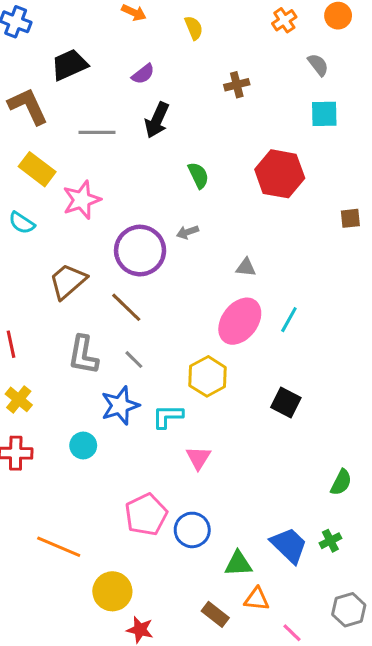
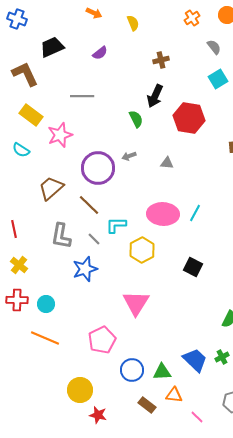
cyan square: (324, 114) -> (218, 79), turned -30
black arrow: (157, 120) -> (155, 96), moved
gray line: (97, 132) -> (82, 96), moved
gray triangle: (246, 267) -> (167, 163), moved
pink ellipse: (240, 321) -> (163, 214), turned 56
cyan L-shape: (168, 416) -> (116, 225), moved
cyan circle: (83, 445) -> (46, 304), moved
pink triangle: (198, 458) -> (136, 303), size x1.6
blue circle: (192, 530) -> (132, 370), moved
orange line: (59, 547) -> (45, 338), moved

